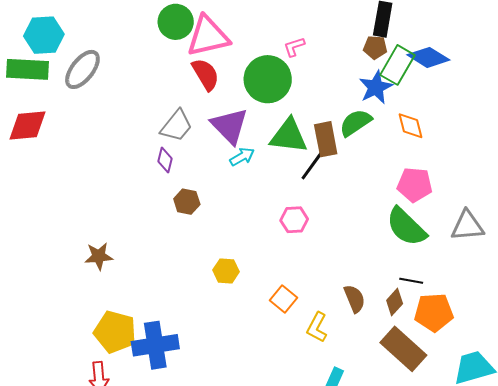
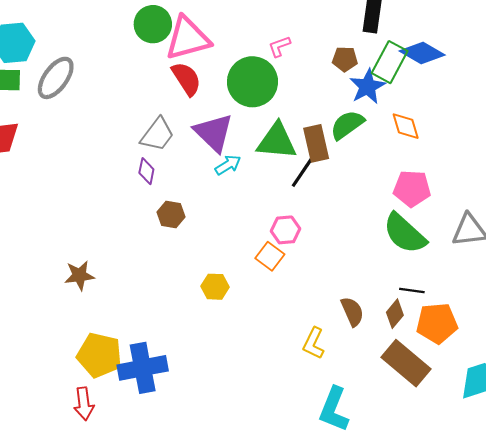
brown pentagon: (375, 47) -> (345, 59), moved
orange square: (284, 299) -> (270, 256), moved

